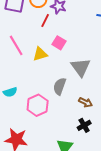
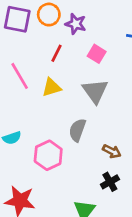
red line: (45, 20) -> (57, 53), moved
pink square: (59, 43) -> (97, 54), moved
gray triangle: (81, 67) -> (95, 91), moved

